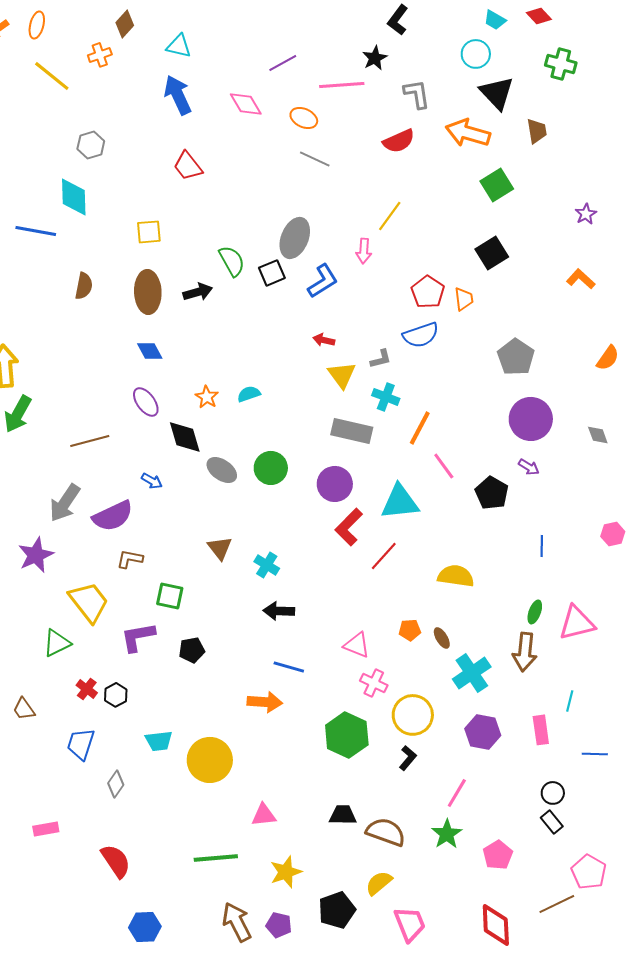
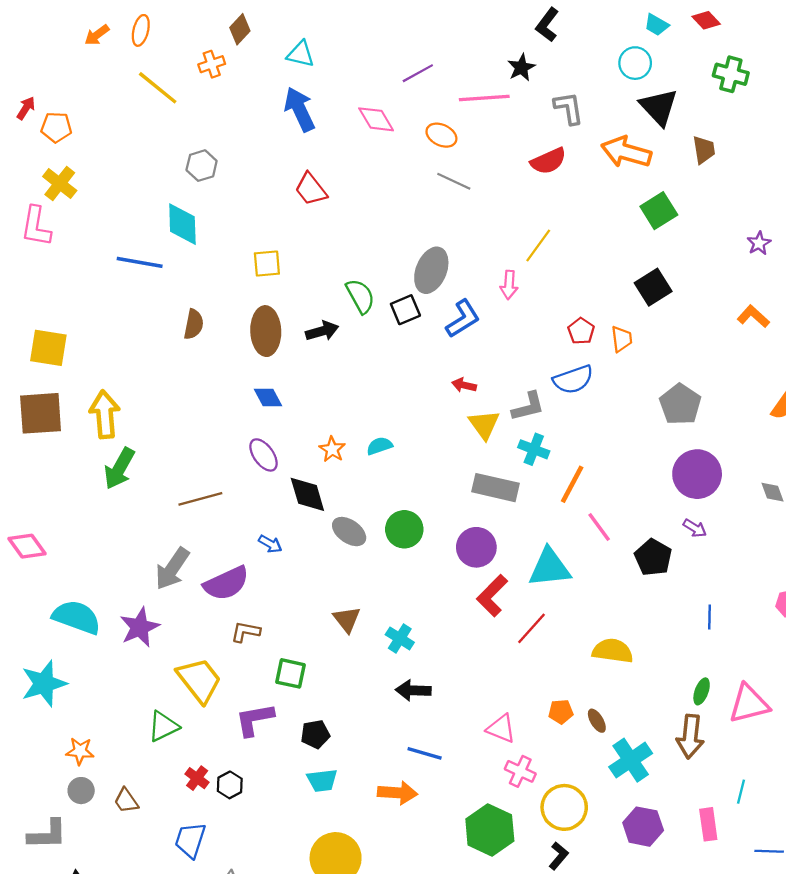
red pentagon: (428, 292) -> (581, 331), size x0.7
gray L-shape: (381, 359) -> (528, 407), size x1.4
cyan trapezoid: (159, 741) -> (322, 780), moved

